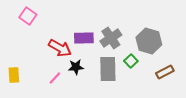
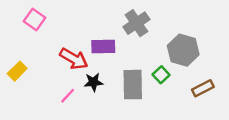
gray cross: (111, 38) -> (136, 23), moved
yellow rectangle: (14, 75) -> (17, 71), moved, turned 49

